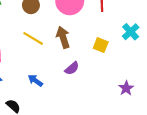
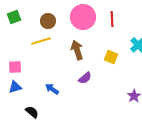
yellow line: (33, 38) -> (41, 41), moved, turned -48

